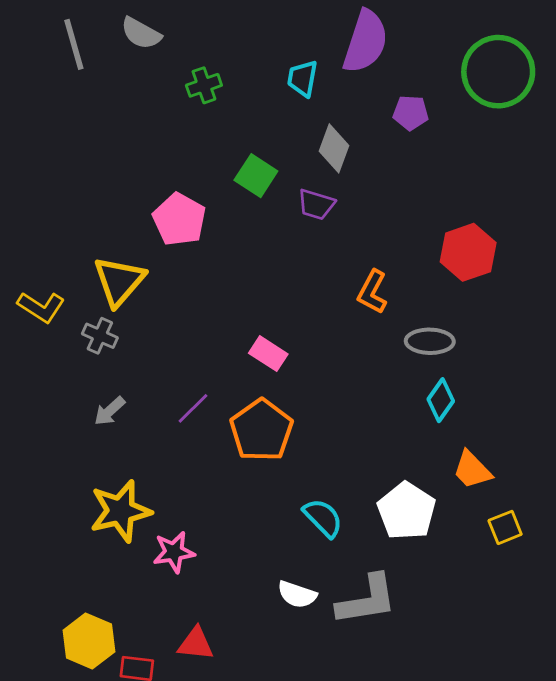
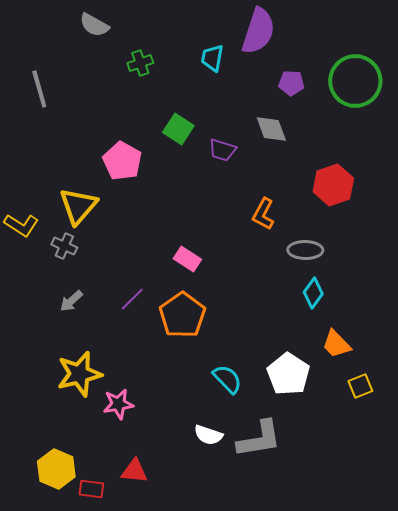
gray line: (74, 44) -> (39, 89), moved
green circle: (498, 72) -> (355, 81), moved
gray diamond: (334, 148) -> (271, 129), moved, turned -40

